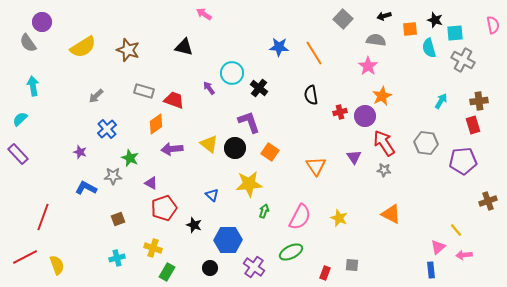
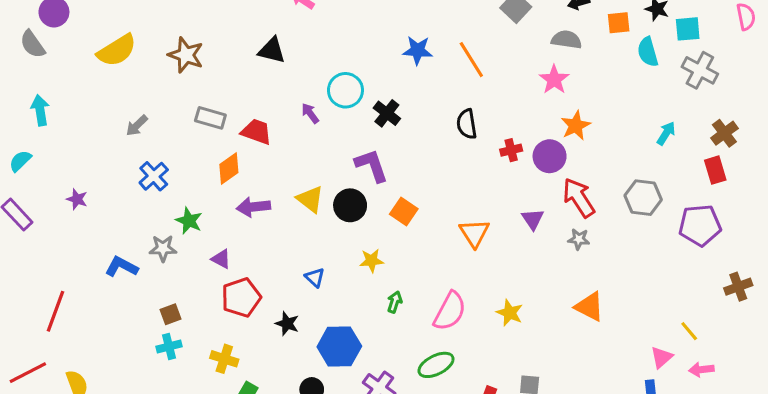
brown cross: (479, 101) -> (724, 133), turned -30
purple star: (80, 152) -> (77, 199), moved
yellow star: (249, 184) -> (372, 261), size x0.6
cyan cross: (117, 258) -> (169, 347), moved

